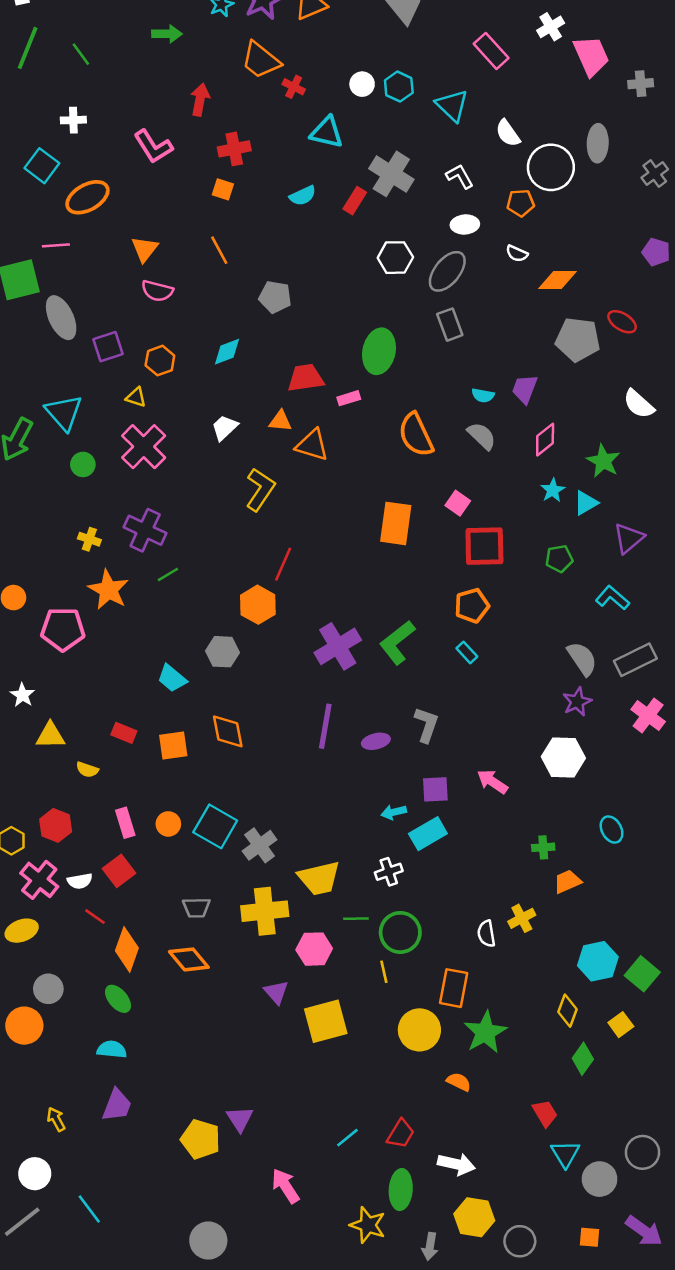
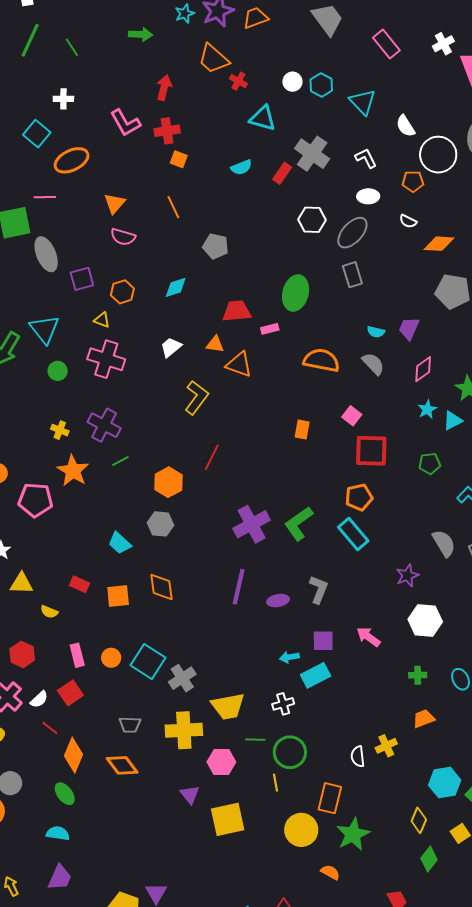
pink rectangle: (491, 51) -> (386, 44), moved
red cross: (234, 149) -> (167, 131), moved
orange semicircle: (416, 435) -> (321, 360), turned 123
pink cross: (144, 447) -> (106, 359), turned -30
orange rectangle: (396, 523) -> (302, 429), size x0.6
orange hexagon: (258, 605) -> (168, 482), moved
cyan rectangle: (467, 652) -> (353, 534), size x1.8
purple star: (577, 702) -> (407, 576), moved
green cross: (543, 847) -> (418, 675), moved
white semicircle: (80, 881) -> (39, 699), turned -36

